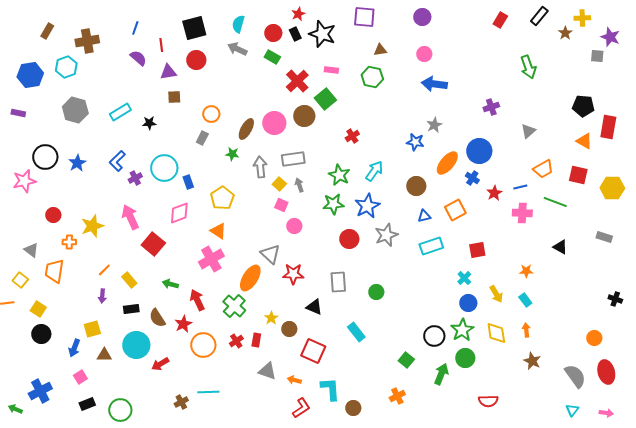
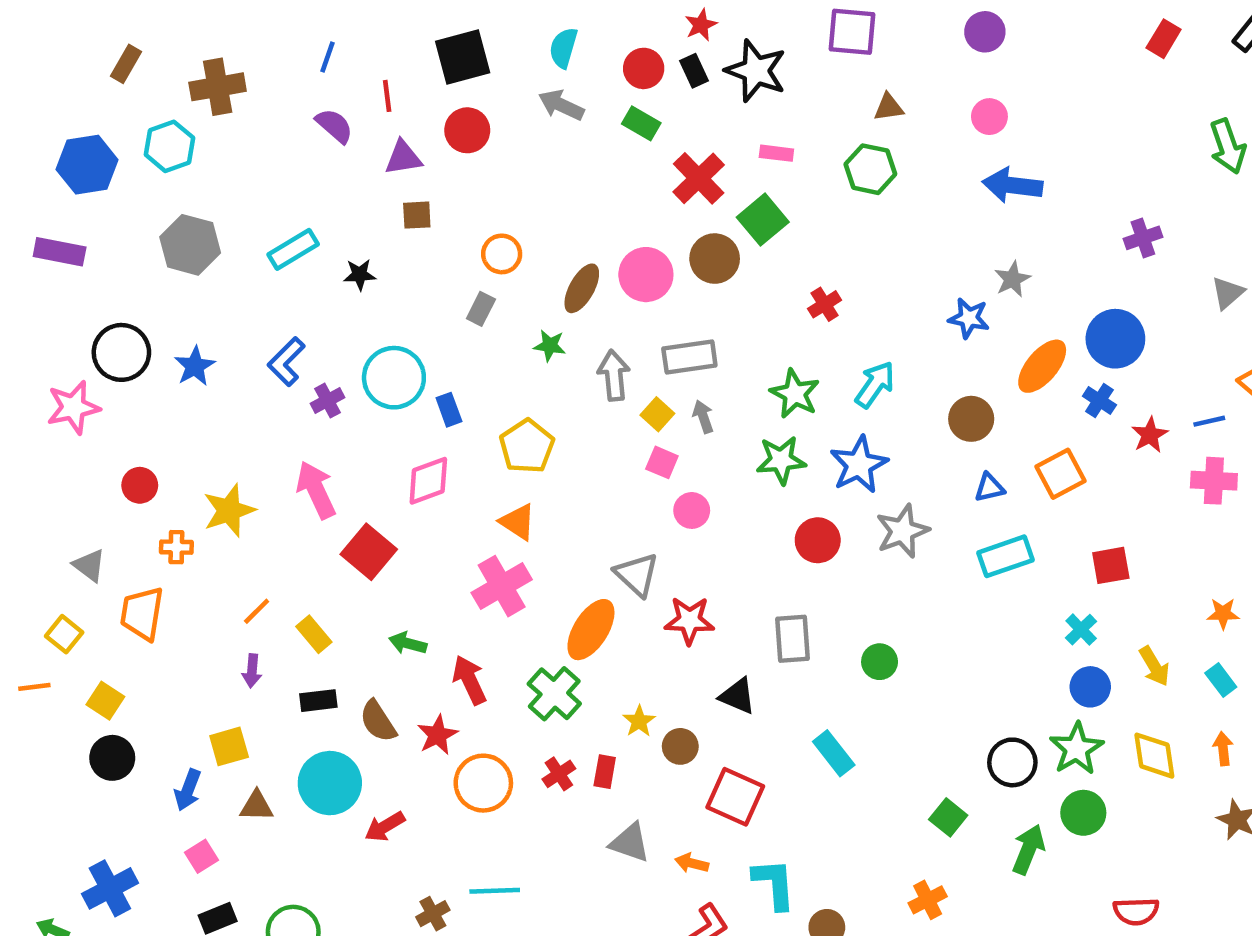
purple rectangle: (18, 113) -> (60, 252), size x1.5

